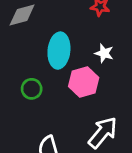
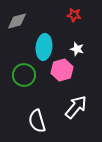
green circle: (32, 89) -> (24, 75), size x1.5

